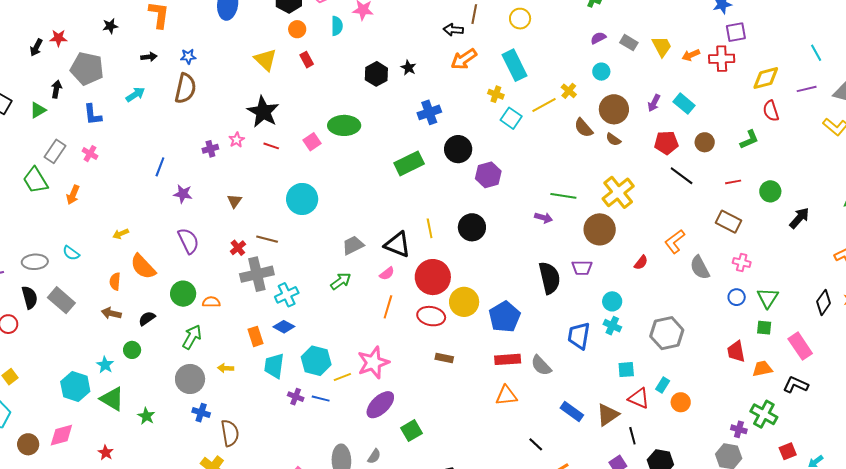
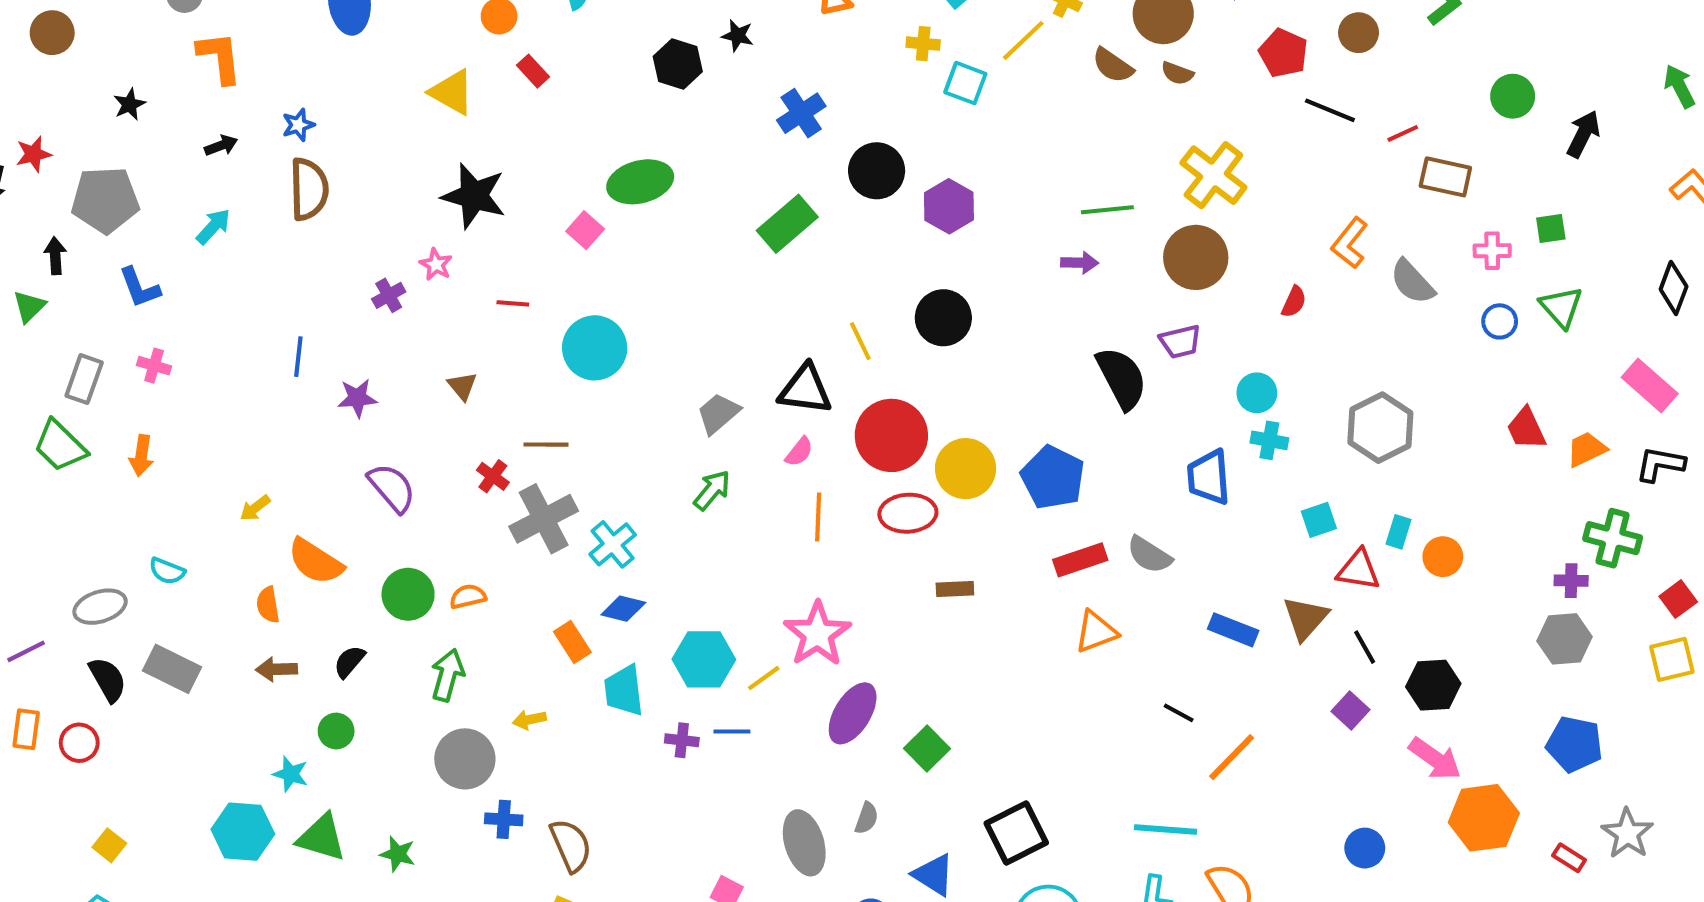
red pentagon: (666, 143) -> (1283, 53), turned -30
red line: (271, 146) -> (513, 303), moved
red line: (733, 182) -> (1403, 133), moved
green square: (764, 328) -> (1551, 228), moved

